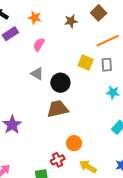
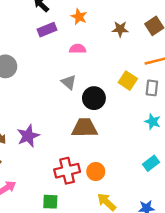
pink semicircle: (39, 45) -> (78, 49), turned 48
red cross: (58, 160) -> (67, 171), moved, size x1.5

